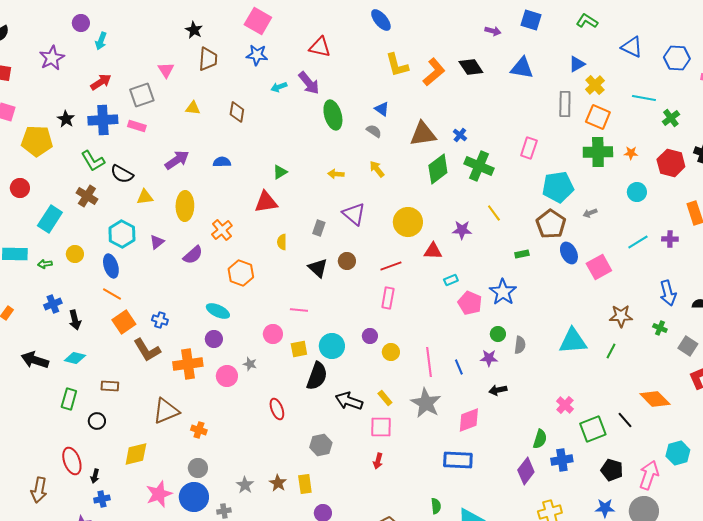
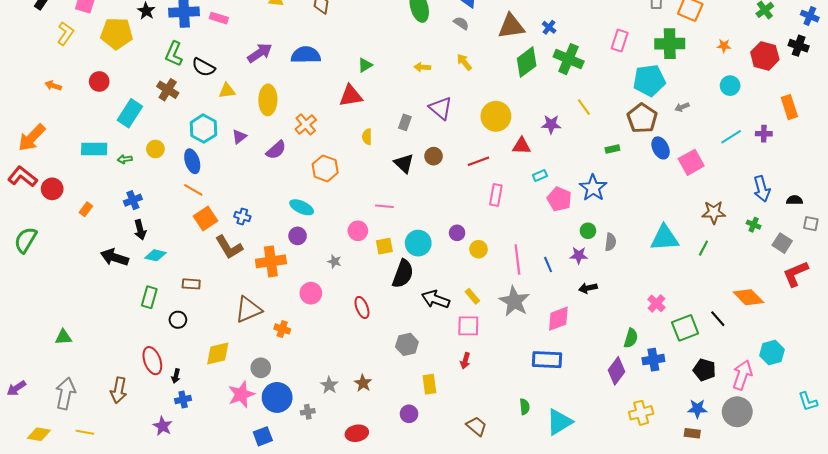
green cross: (598, 152) -> (670, 44), moved
green L-shape: (93, 161) -> (174, 54), turned 55
blue semicircle: (222, 162) -> (306, 55), size x1.6
pink rectangle: (388, 298) -> (496, 195), moved
black arrow: (75, 320) -> (140, 230), moved
pink circle: (227, 376) -> (311, 293), moved
gray circle: (198, 468) -> (261, 368), moved
yellow rectangle: (305, 484) -> (429, 384), moved

